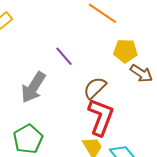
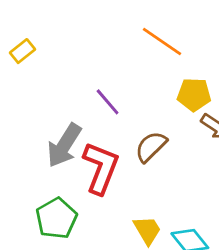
red L-shape: (101, 117) -> (101, 168), moved

